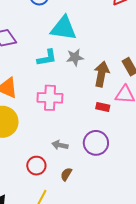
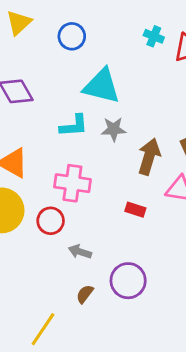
red rectangle: (103, 107) -> (135, 210), moved
purple circle: (96, 143) -> (128, 281), moved
red circle: (36, 166) -> (51, 221), moved

